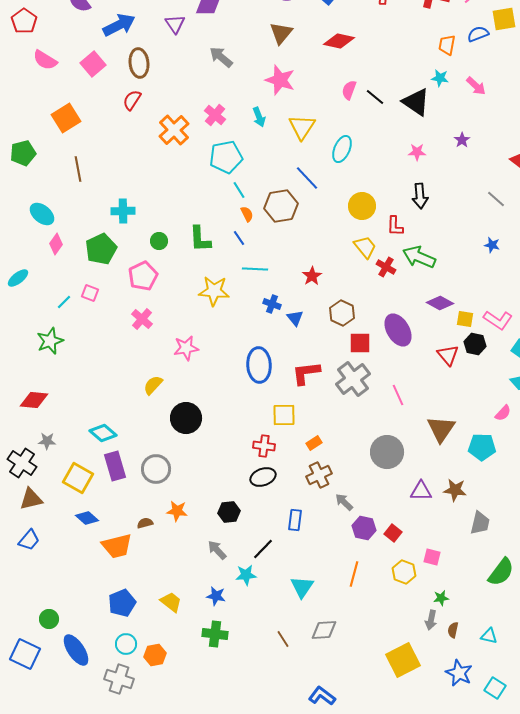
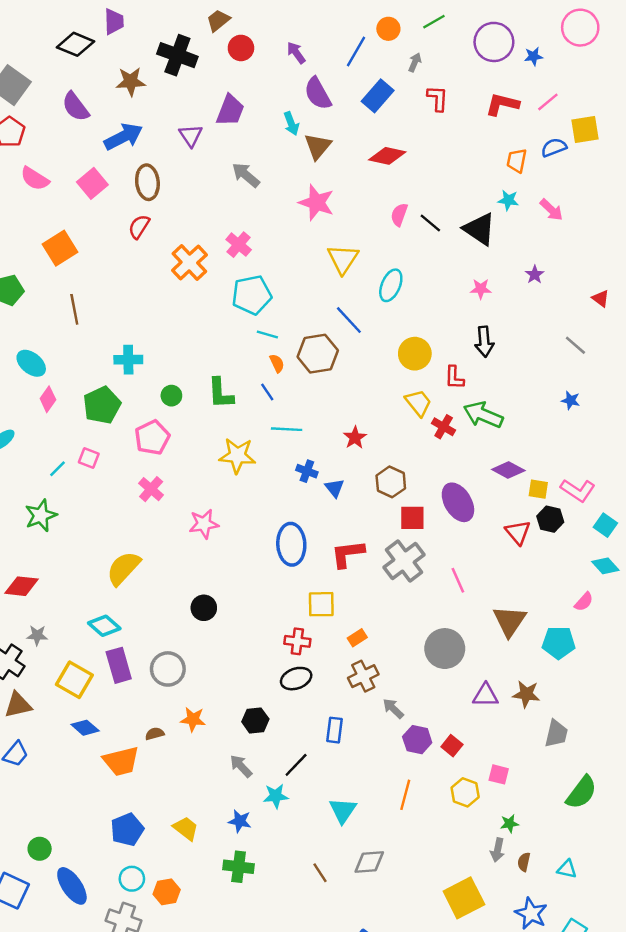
cyan arrow: (259, 117) -> (291, 123), moved
cyan line: (239, 190) -> (267, 334), turned -42
yellow semicircle: (153, 385) -> (123, 568), moved, size x1.5
black circle: (186, 418) -> (204, 608), size x0.7

